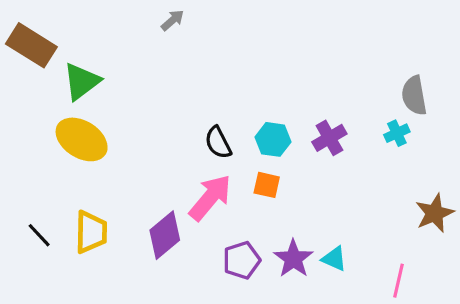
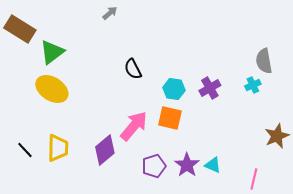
black semicircle: (218, 143) -> (133, 69), moved
orange square: (267, 185) -> (170, 118), size x1.4

